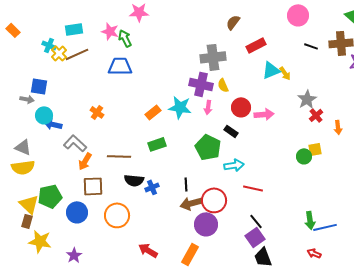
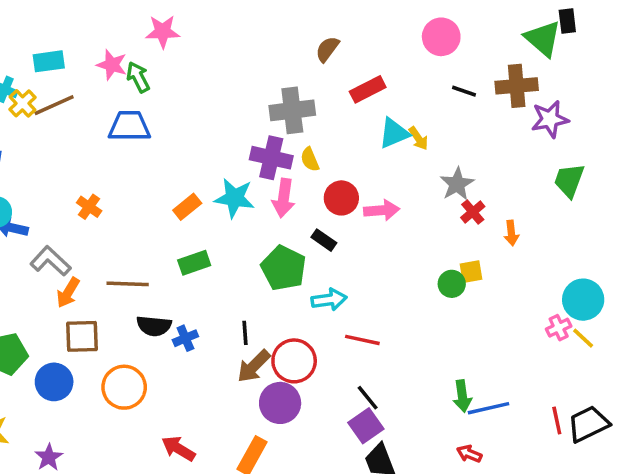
pink arrow: (208, 107) -> (284, 198), size x1.5
brown arrow: (191, 203) -> (254, 366), turned -30

